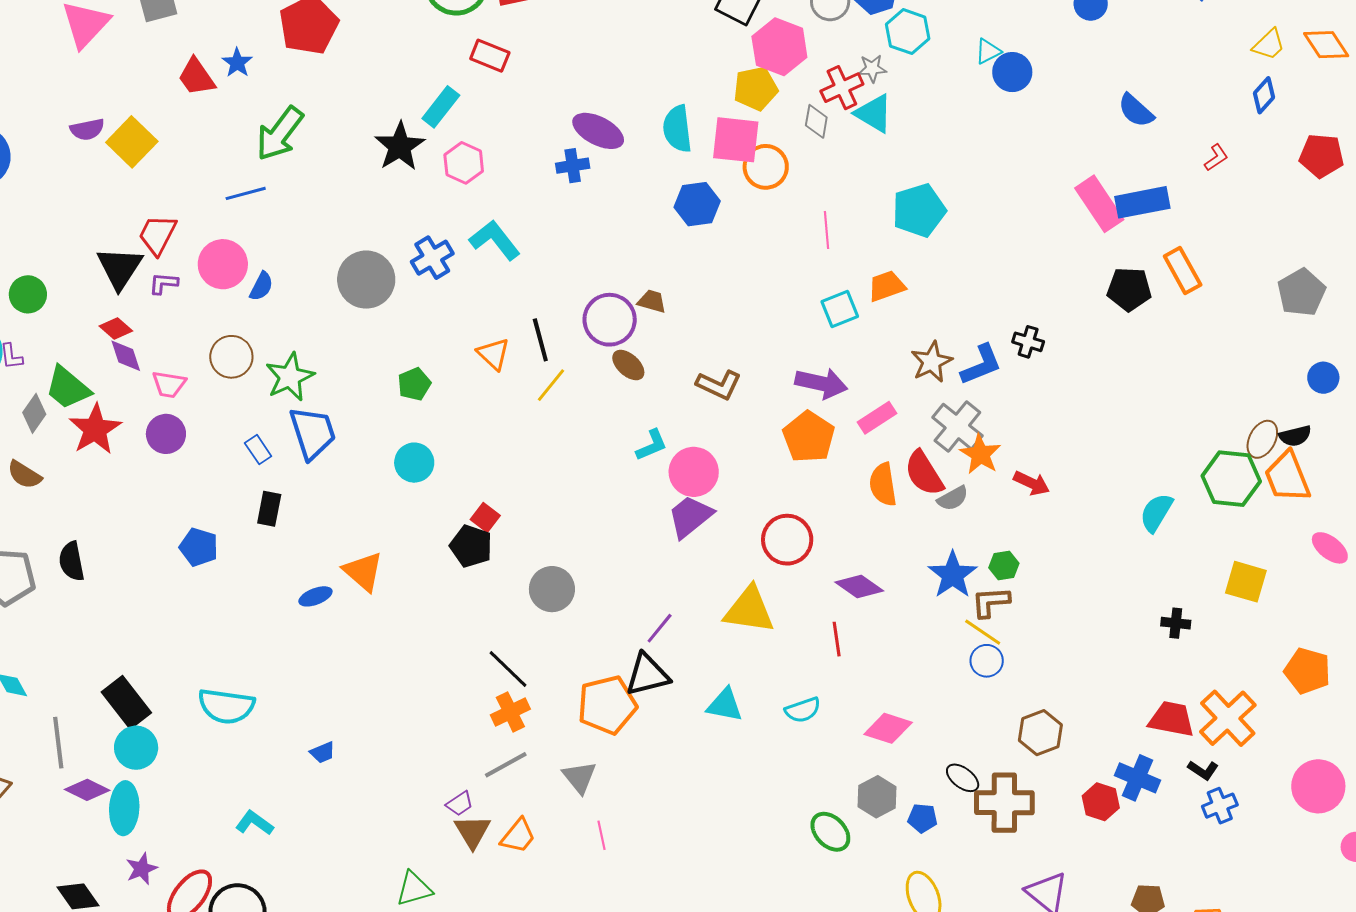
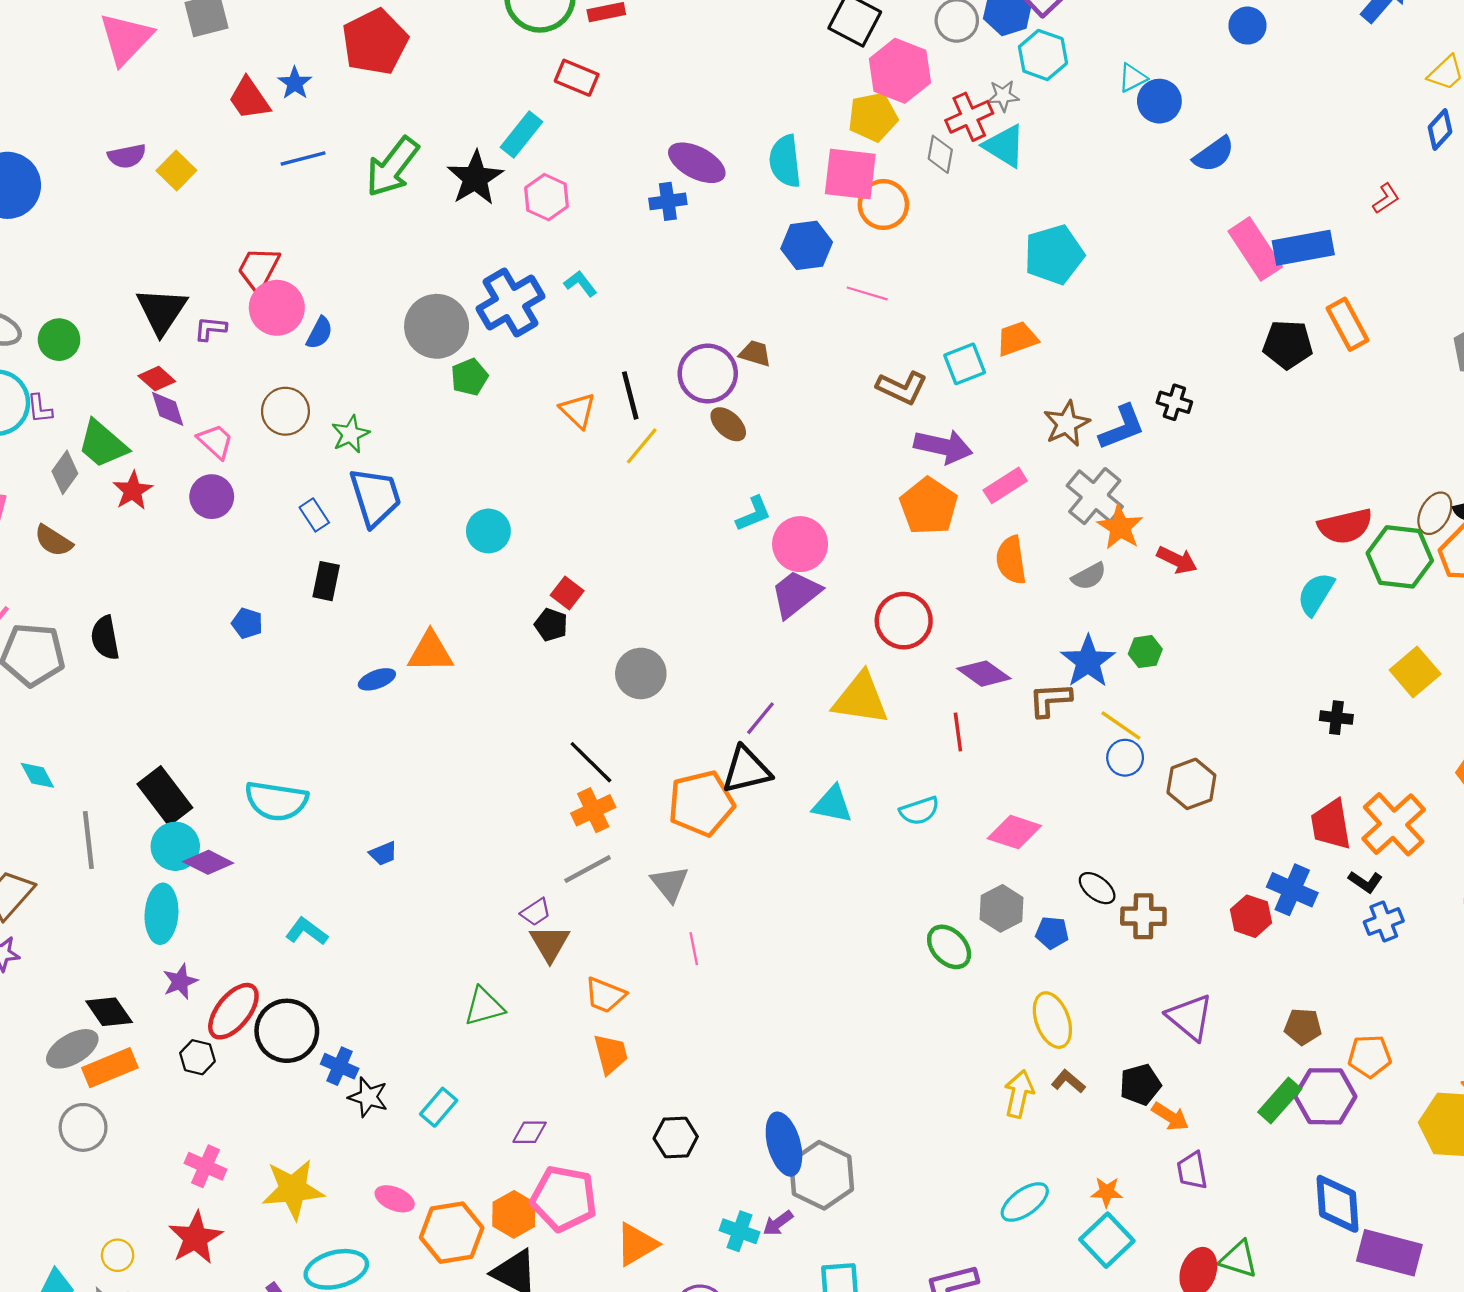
blue semicircle: (1136, 111) -> (1214, 154), moved, turned -78
green arrow: (280, 134) -> (392, 167), moved
yellow square: (132, 142) -> (176, 170), size x0.7
blue line: (246, 193) -> (303, 159), moved
pink line: (827, 230) -> (867, 293), moved, turned -69
red trapezoid: (157, 235) -> (259, 269), moved
cyan L-shape: (495, 240) -> (580, 284), size x0.6
blue cross: (432, 258) -> (511, 303), size x1.4
green star: (290, 377) -> (350, 434), size x0.7
pink trapezoid: (169, 384) -> (215, 441), turned -147
green pentagon: (414, 384) -> (469, 377), moved
brown L-shape: (719, 385) -> (902, 388), moved
red star: (95, 429) -> (133, 491), size x0.7
red semicircle: (924, 473) -> (1345, 526), moved, turned -72
black pentagon: (471, 546) -> (551, 625), size x0.7
blue pentagon: (199, 547) -> (247, 623), size x0.7
orange triangle: (363, 571) -> (430, 652), turned -42
yellow square: (1246, 582) -> (1415, 672), turned 33
brown L-shape: (991, 602) -> (1050, 700), moved
red trapezoid: (1172, 719) -> (1331, 825), turned -111
brown hexagon: (1040, 733) -> (1191, 784), moved
purple diamond: (87, 790) -> (208, 862), moved
brown cross: (1004, 803) -> (1143, 916), size x0.7
orange trapezoid: (518, 836) -> (605, 995), moved, turned 72

